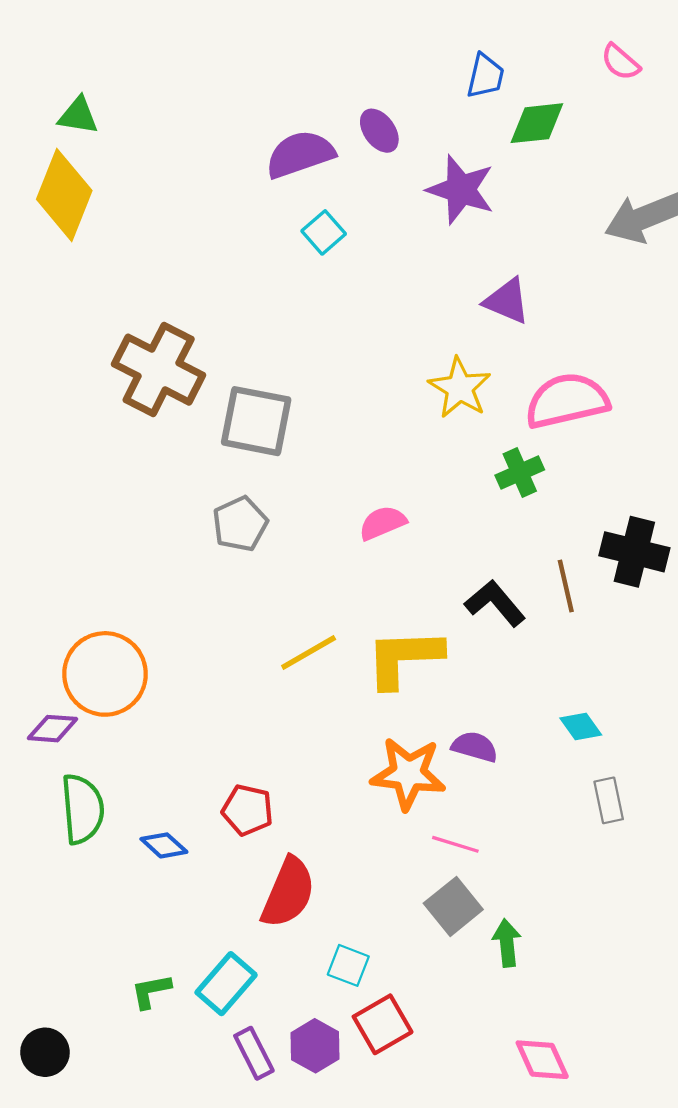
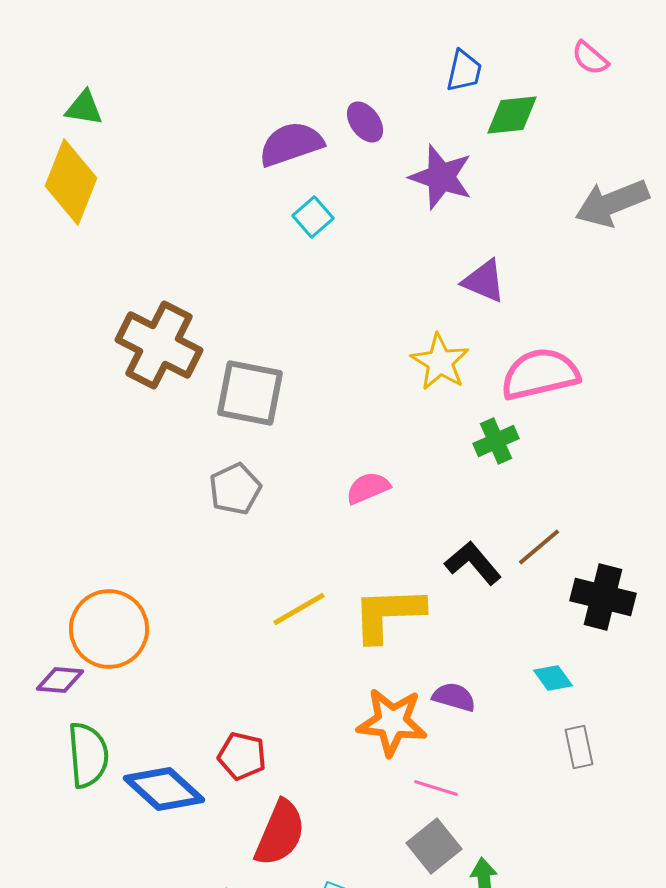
black cross: (634, 552) -> (603, 597), moved
brown line: (566, 586) -> (539, 547), turned 63
blue diamond: (164, 845) -> (164, 789), size x1.8

